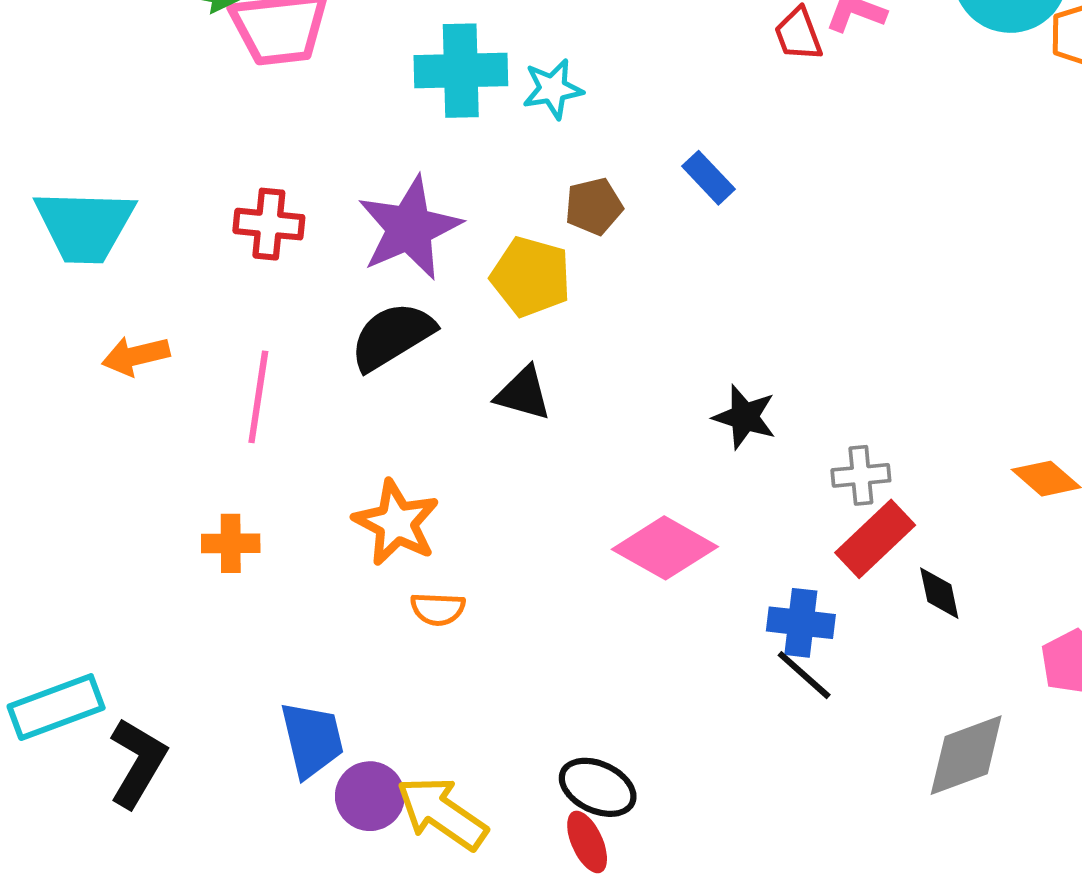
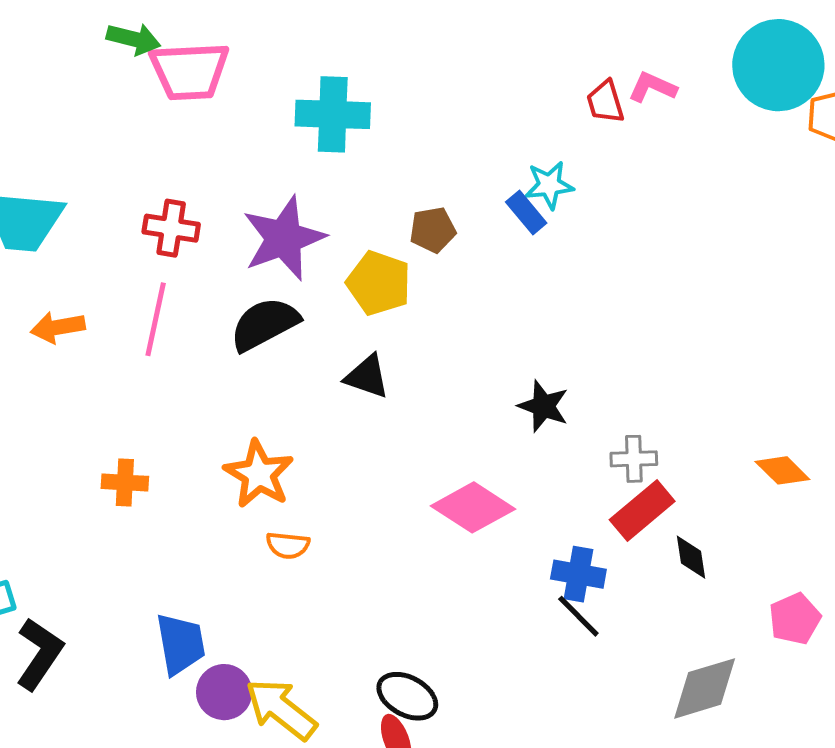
cyan star: (553, 89) -> (549, 185), moved
pink line: (258, 397) -> (156, 319), moved

